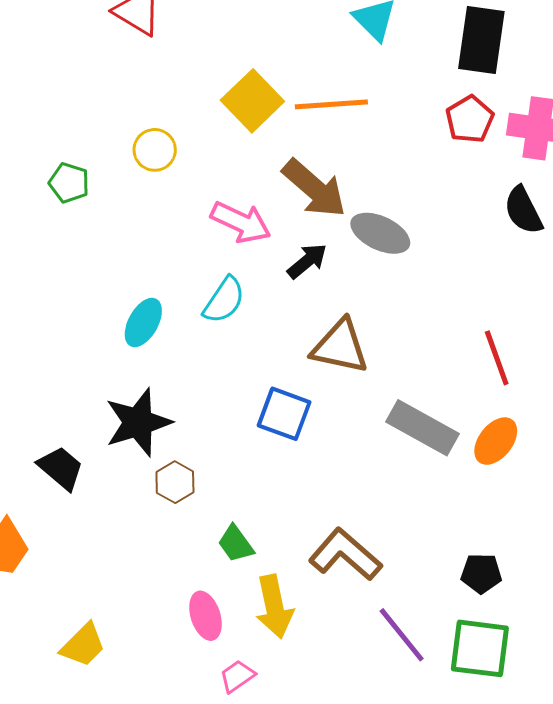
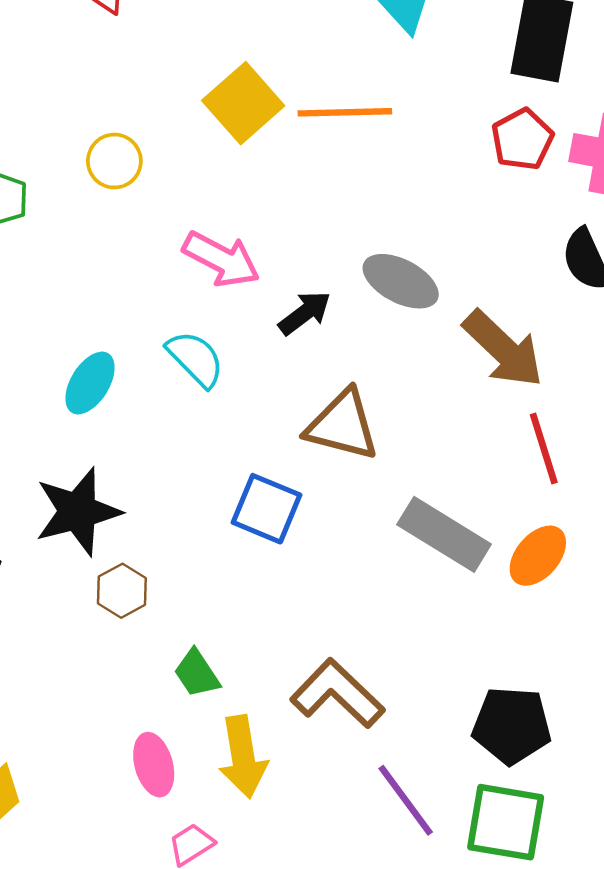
brown arrow: (314, 188) -> (503, 349), moved
cyan semicircle: (224, 300) -> (195, 359), turned -81
black pentagon: (481, 573) -> (512, 725), size x1.5

